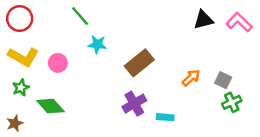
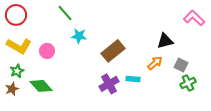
black triangle: (203, 20) -> (165, 41), moved
cyan rectangle: (165, 117) -> (133, 79), moved
brown star: (15, 123) -> (12, 89), moved

